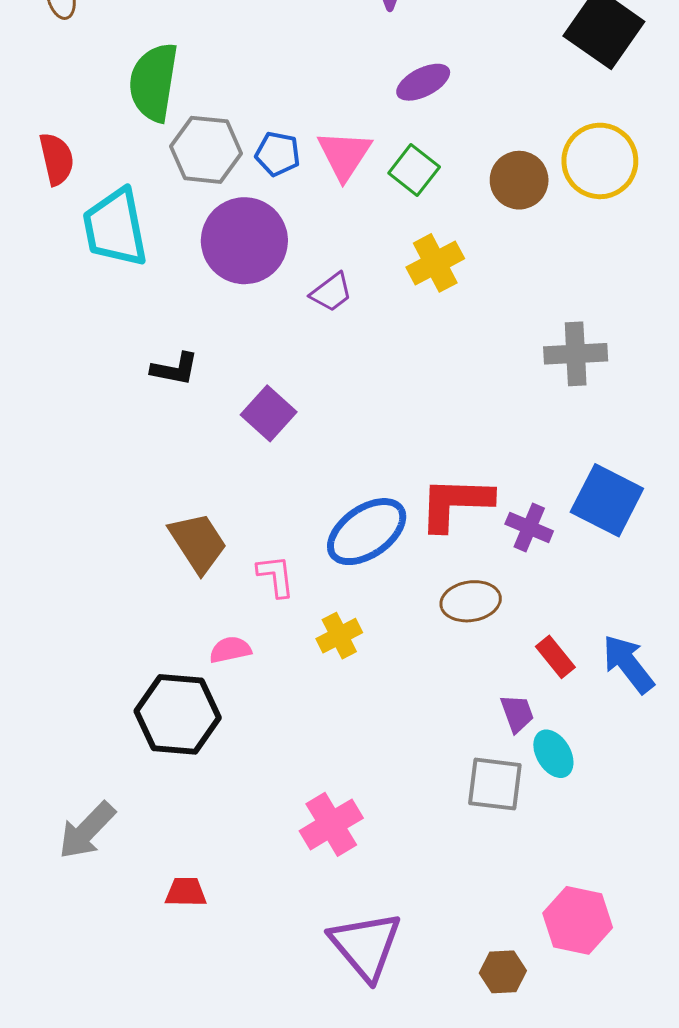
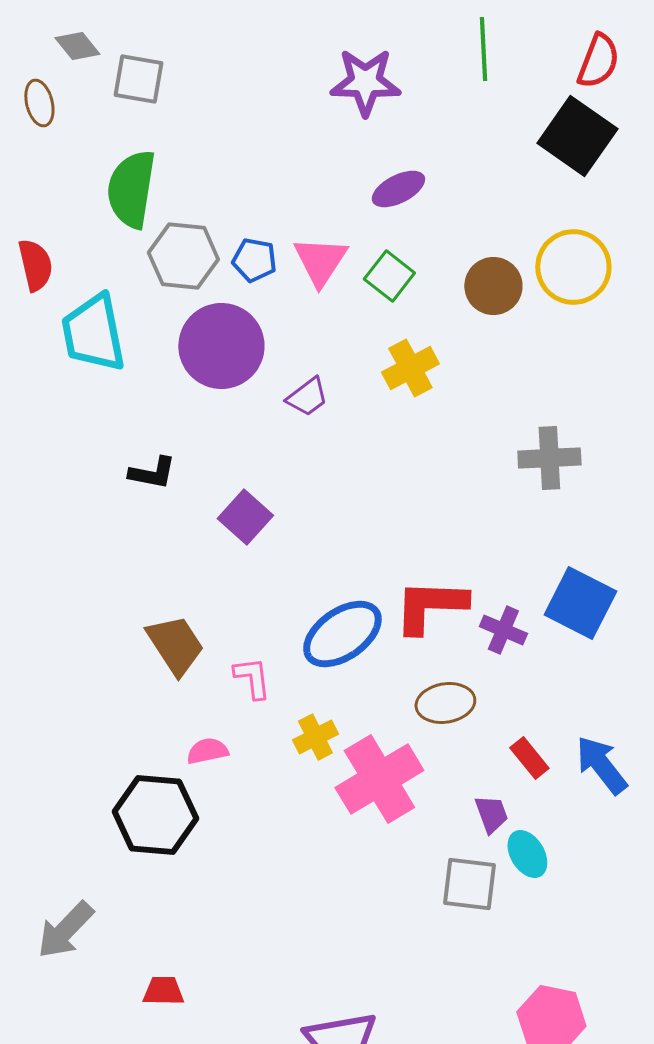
pink cross: (331, 824) -> (379, 779), moved, size x1.4

